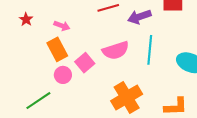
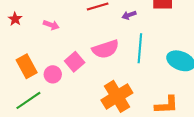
purple arrow: (139, 17) -> (129, 15), size x0.6
orange rectangle: (57, 49) -> (27, 66), moved

